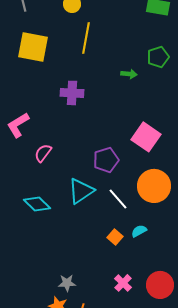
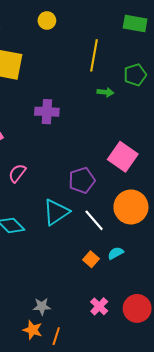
yellow line: (86, 38) -> (94, 55), moved

